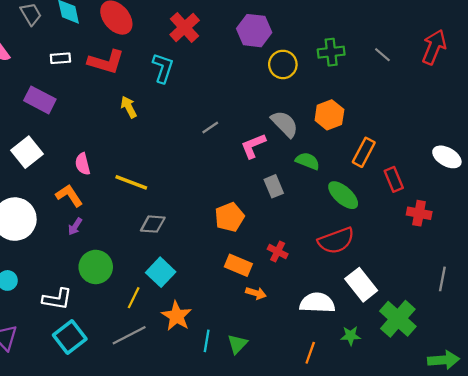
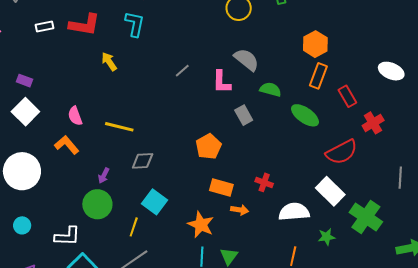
purple rectangle: (40, 100) -> (24, 81), moved, size x0.6
orange hexagon: (329, 115) -> (315, 44), moved
pink L-shape: (253, 146) -> (221, 82), turned -60
red cross: (419, 213) -> (373, 123), turned -35
purple arrow: (75, 226) -> (104, 176), moved
red semicircle: (336, 241) -> (342, 152), moved
red cross: (278, 252) -> (264, 182), moved
orange star: (177, 316) -> (201, 225), moved

